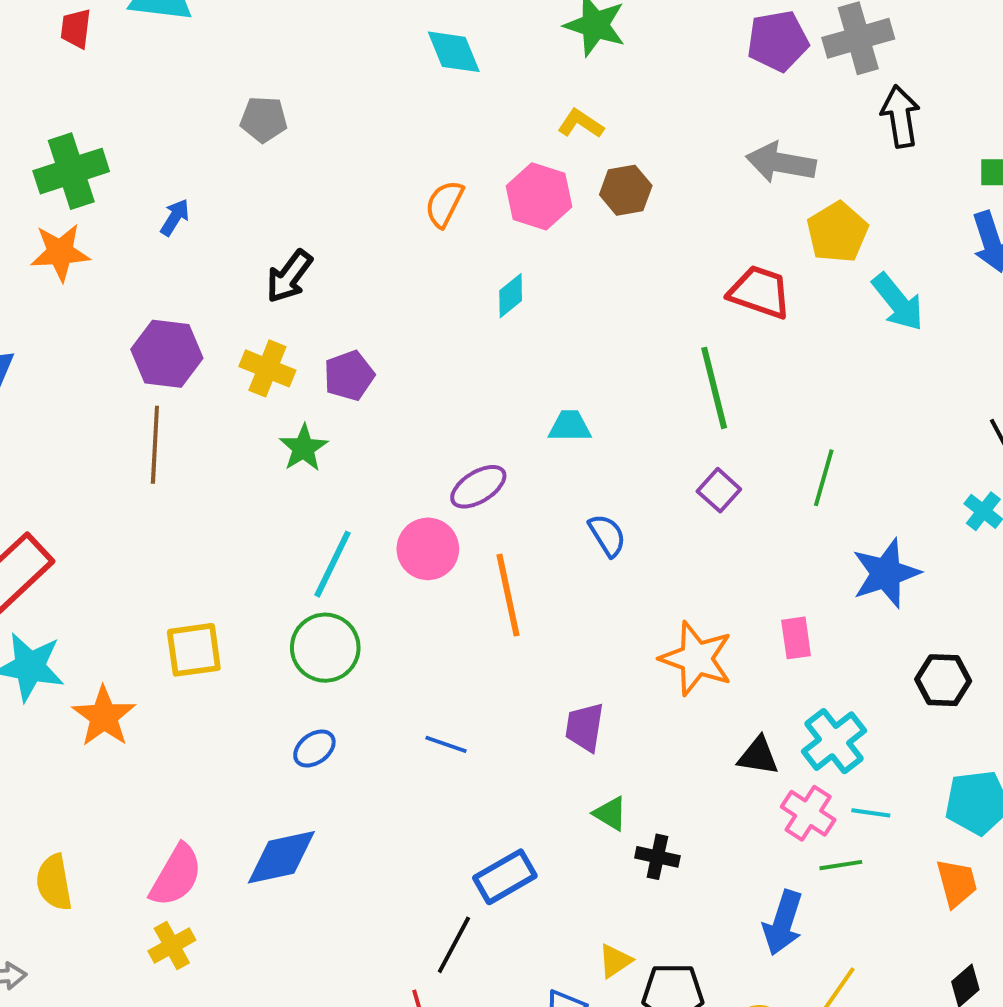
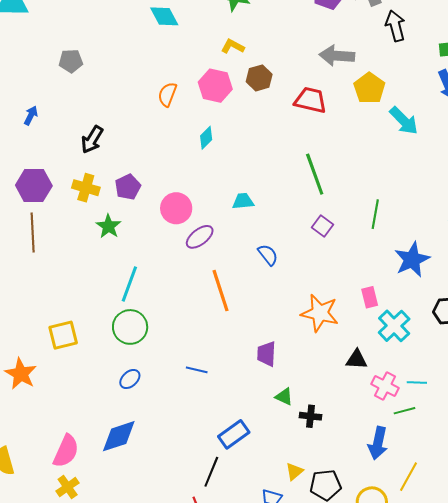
red trapezoid: (760, 292) -> (311, 100), moved
pink circle: (428, 549) -> (176, 208), moved
cyan cross: (834, 741) -> (394, 326), moved

